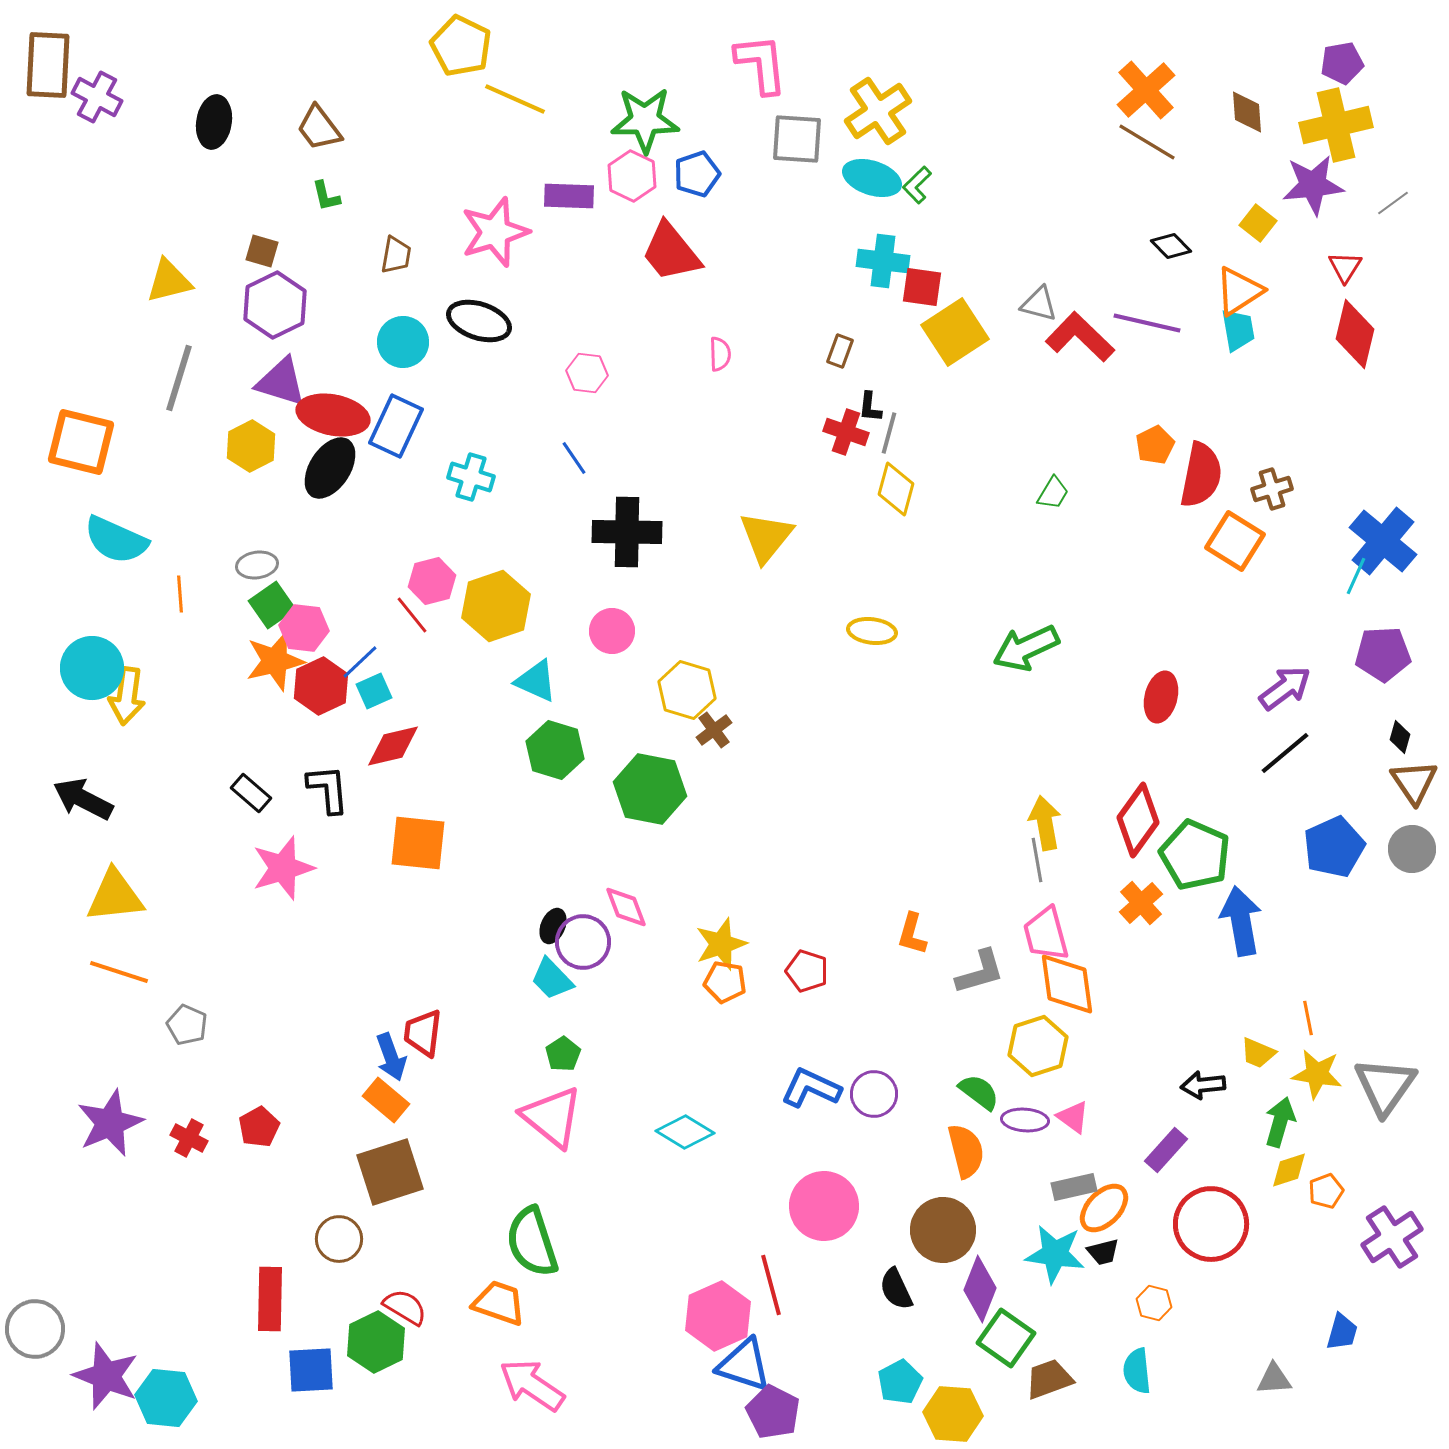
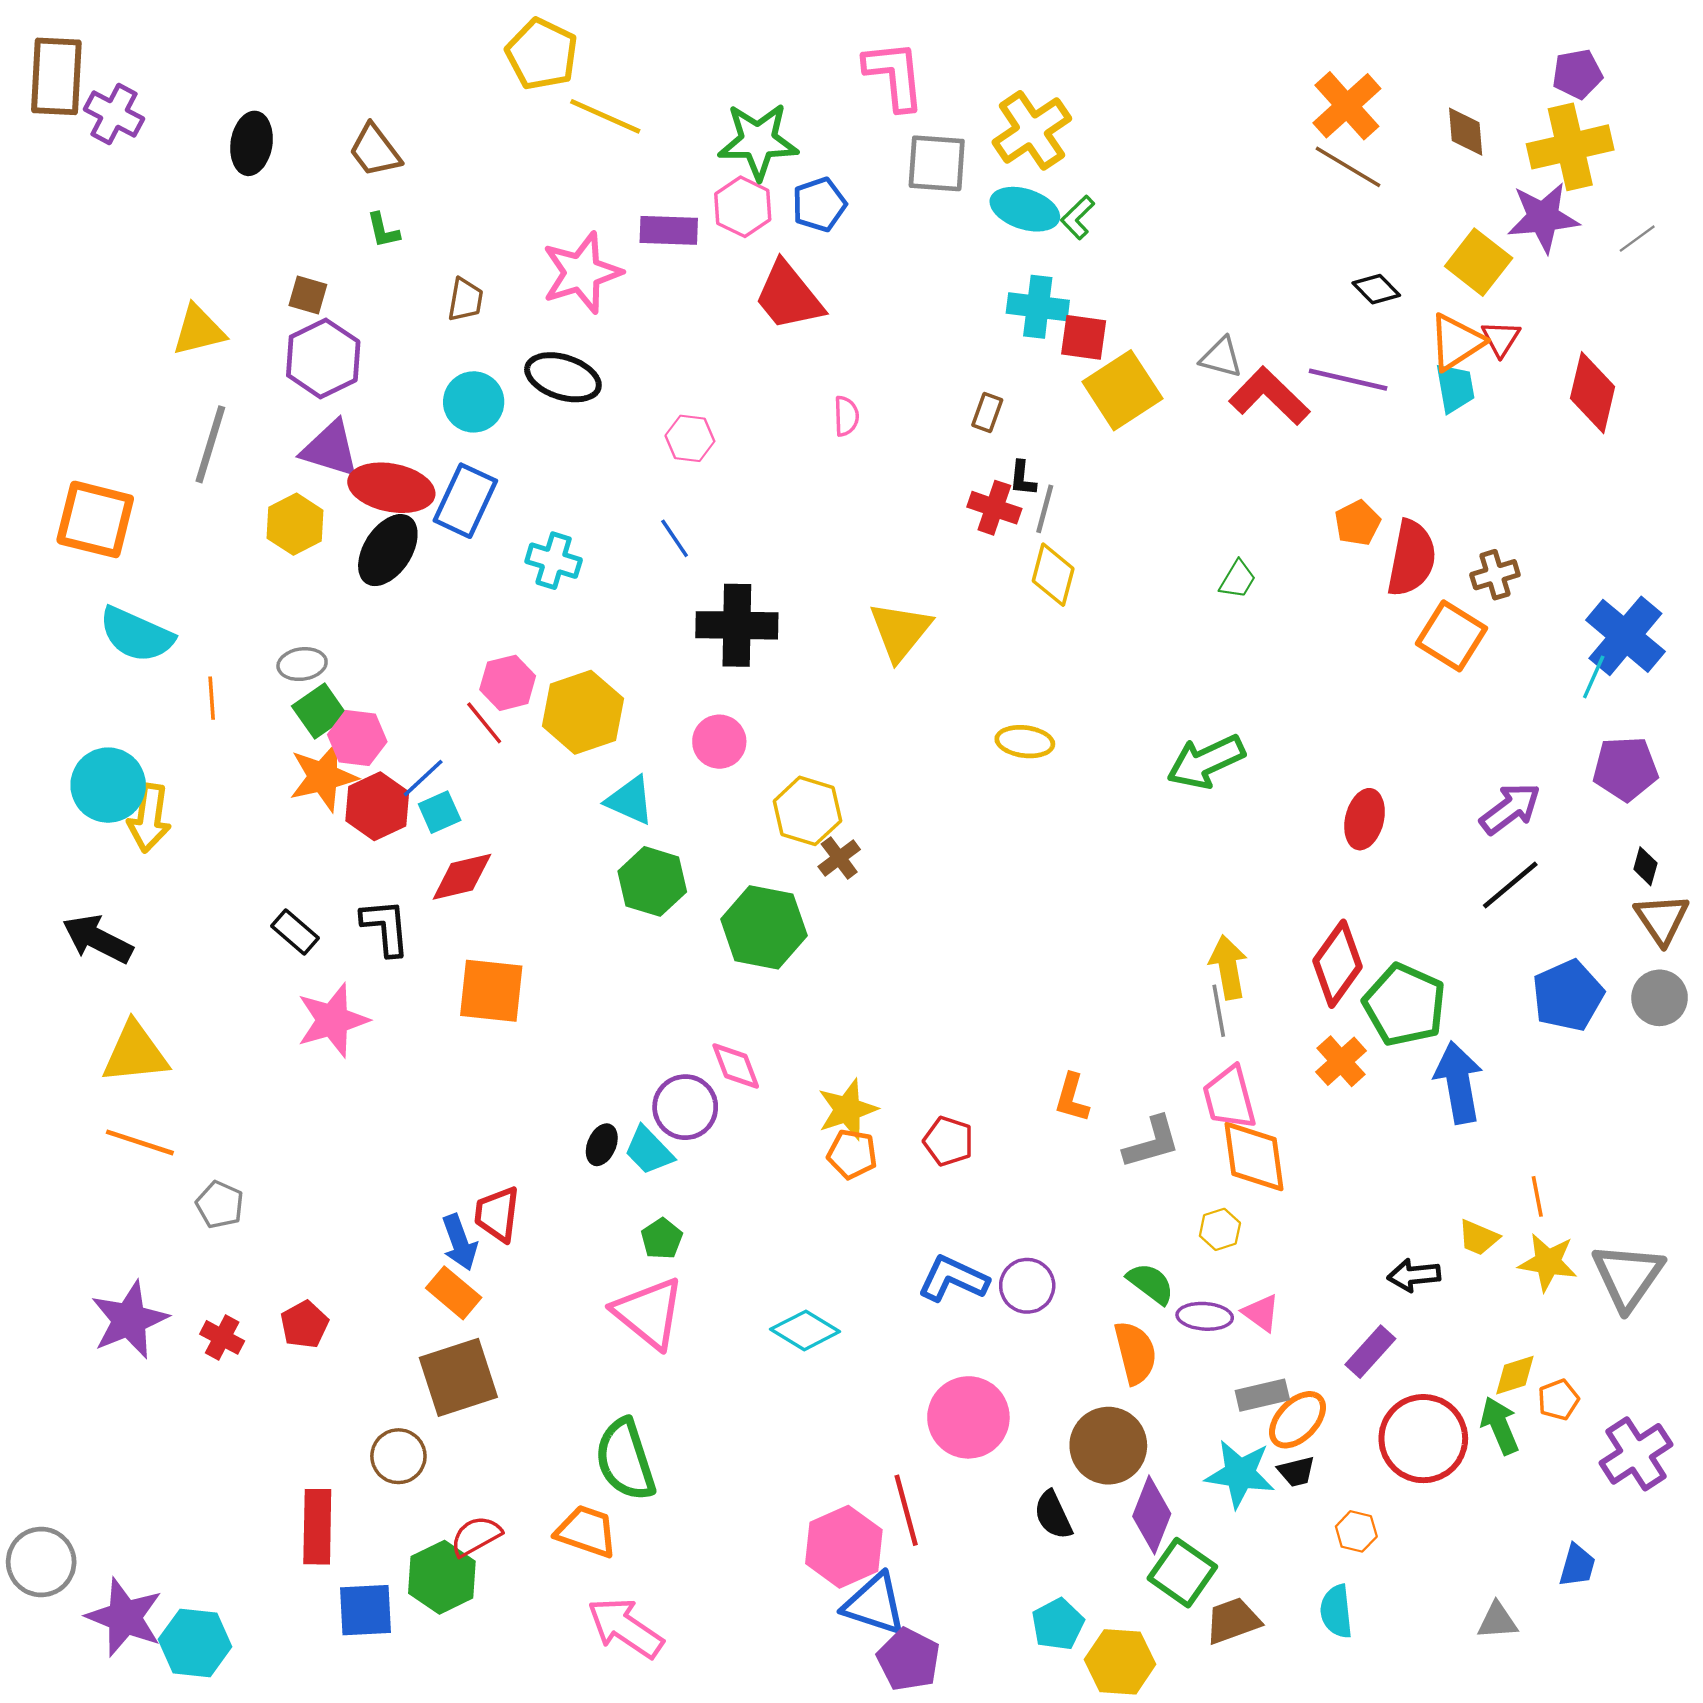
yellow square: (1258, 223) -> (1479, 262), size x1.5
red triangle: (1345, 267) -> (1501, 338), moved
black ellipse: (553, 926) -> (602, 1145), moved
yellow hexagon: (1038, 1046) -> (1220, 1229), size x0.6
green arrow: (1280, 1122) -> (1500, 1426), moved, turned -39
red semicircle: (405, 1307) -> (476, 1536), turned -60

